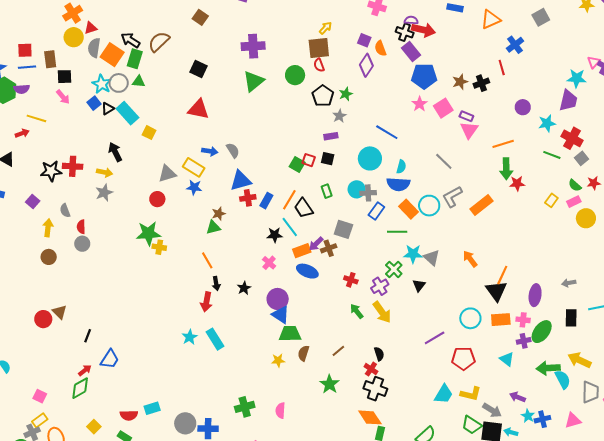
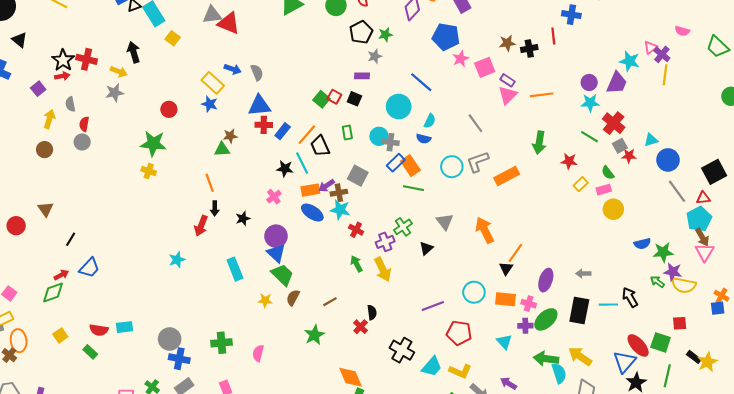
blue cross: (515, 45) -> (571, 15), turned 36
blue pentagon: (424, 76) -> (446, 37), moved
purple circle: (523, 107) -> (589, 82), moved
red arrow: (22, 133) -> (62, 76), moved
orange line: (503, 144) -> (542, 95), moved
black star: (51, 171) -> (63, 60), turned 30
gray triangle: (167, 174) -> (212, 15), moved
red star: (517, 183) -> (569, 161), moved
red star: (594, 183) -> (629, 156), moved
blue semicircle: (398, 184) -> (424, 139), size x0.6
orange rectangle: (408, 209) -> (410, 166), moved
yellow cross: (159, 247) -> (149, 171), moved
cyan star: (413, 254) -> (340, 210), moved
orange arrow: (470, 259) -> (485, 230), size x1.4
black triangle: (496, 291) -> (506, 268), size x0.6
black rectangle: (571, 318) -> (579, 311), size x1.4
red circle: (43, 319) -> (16, 226), moved
green trapezoid: (290, 334) -> (282, 275), turned 35
cyan rectangle: (215, 339) -> (235, 269), moved
black cross: (375, 389) -> (402, 350), moved
gray circle: (185, 423) -> (170, 339), moved

